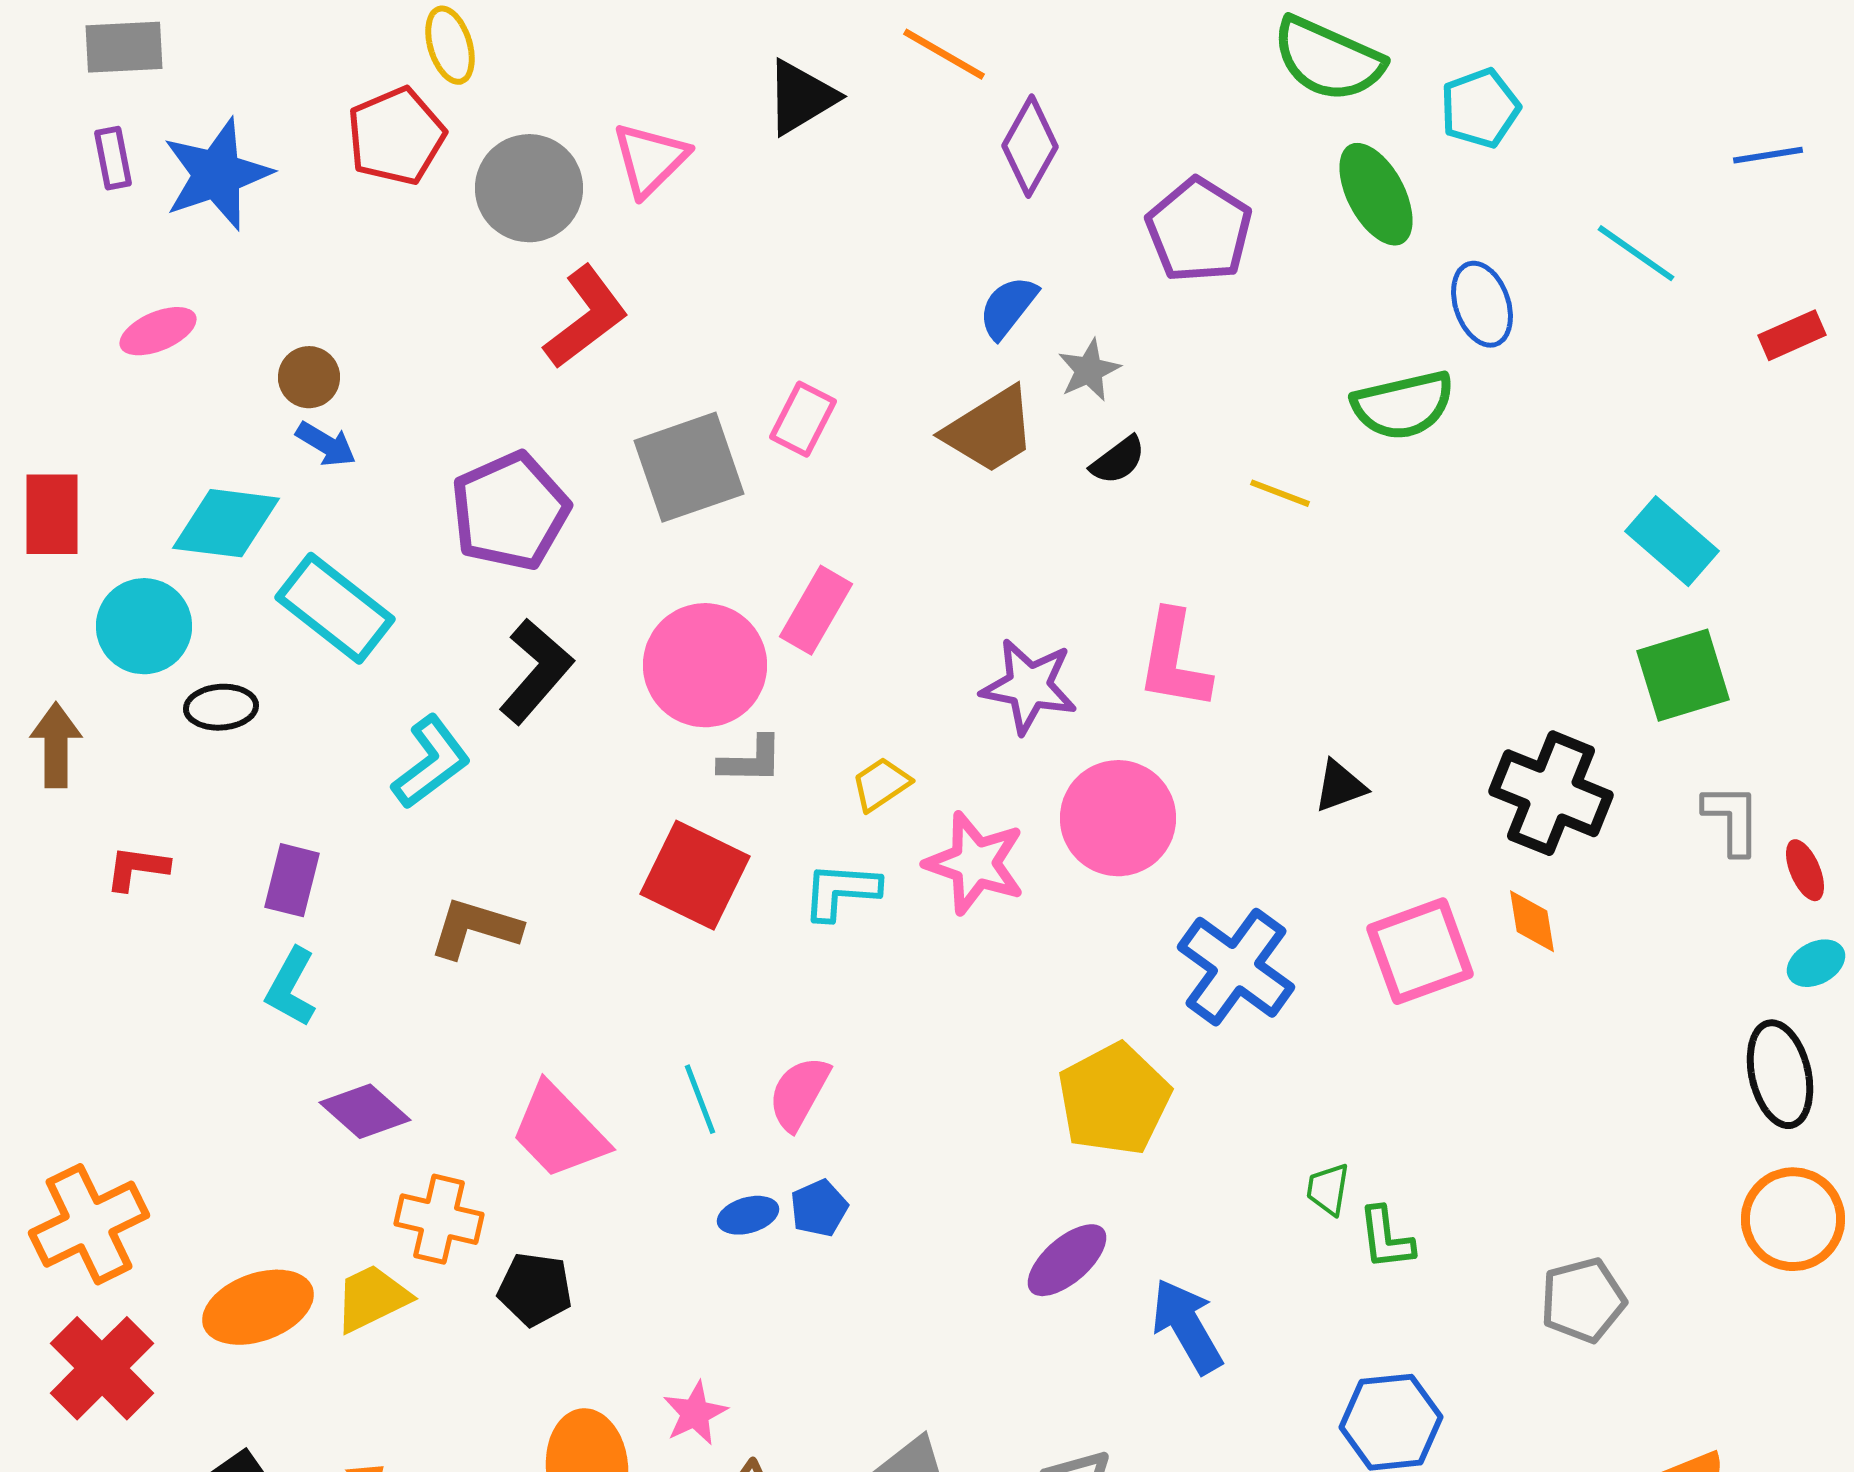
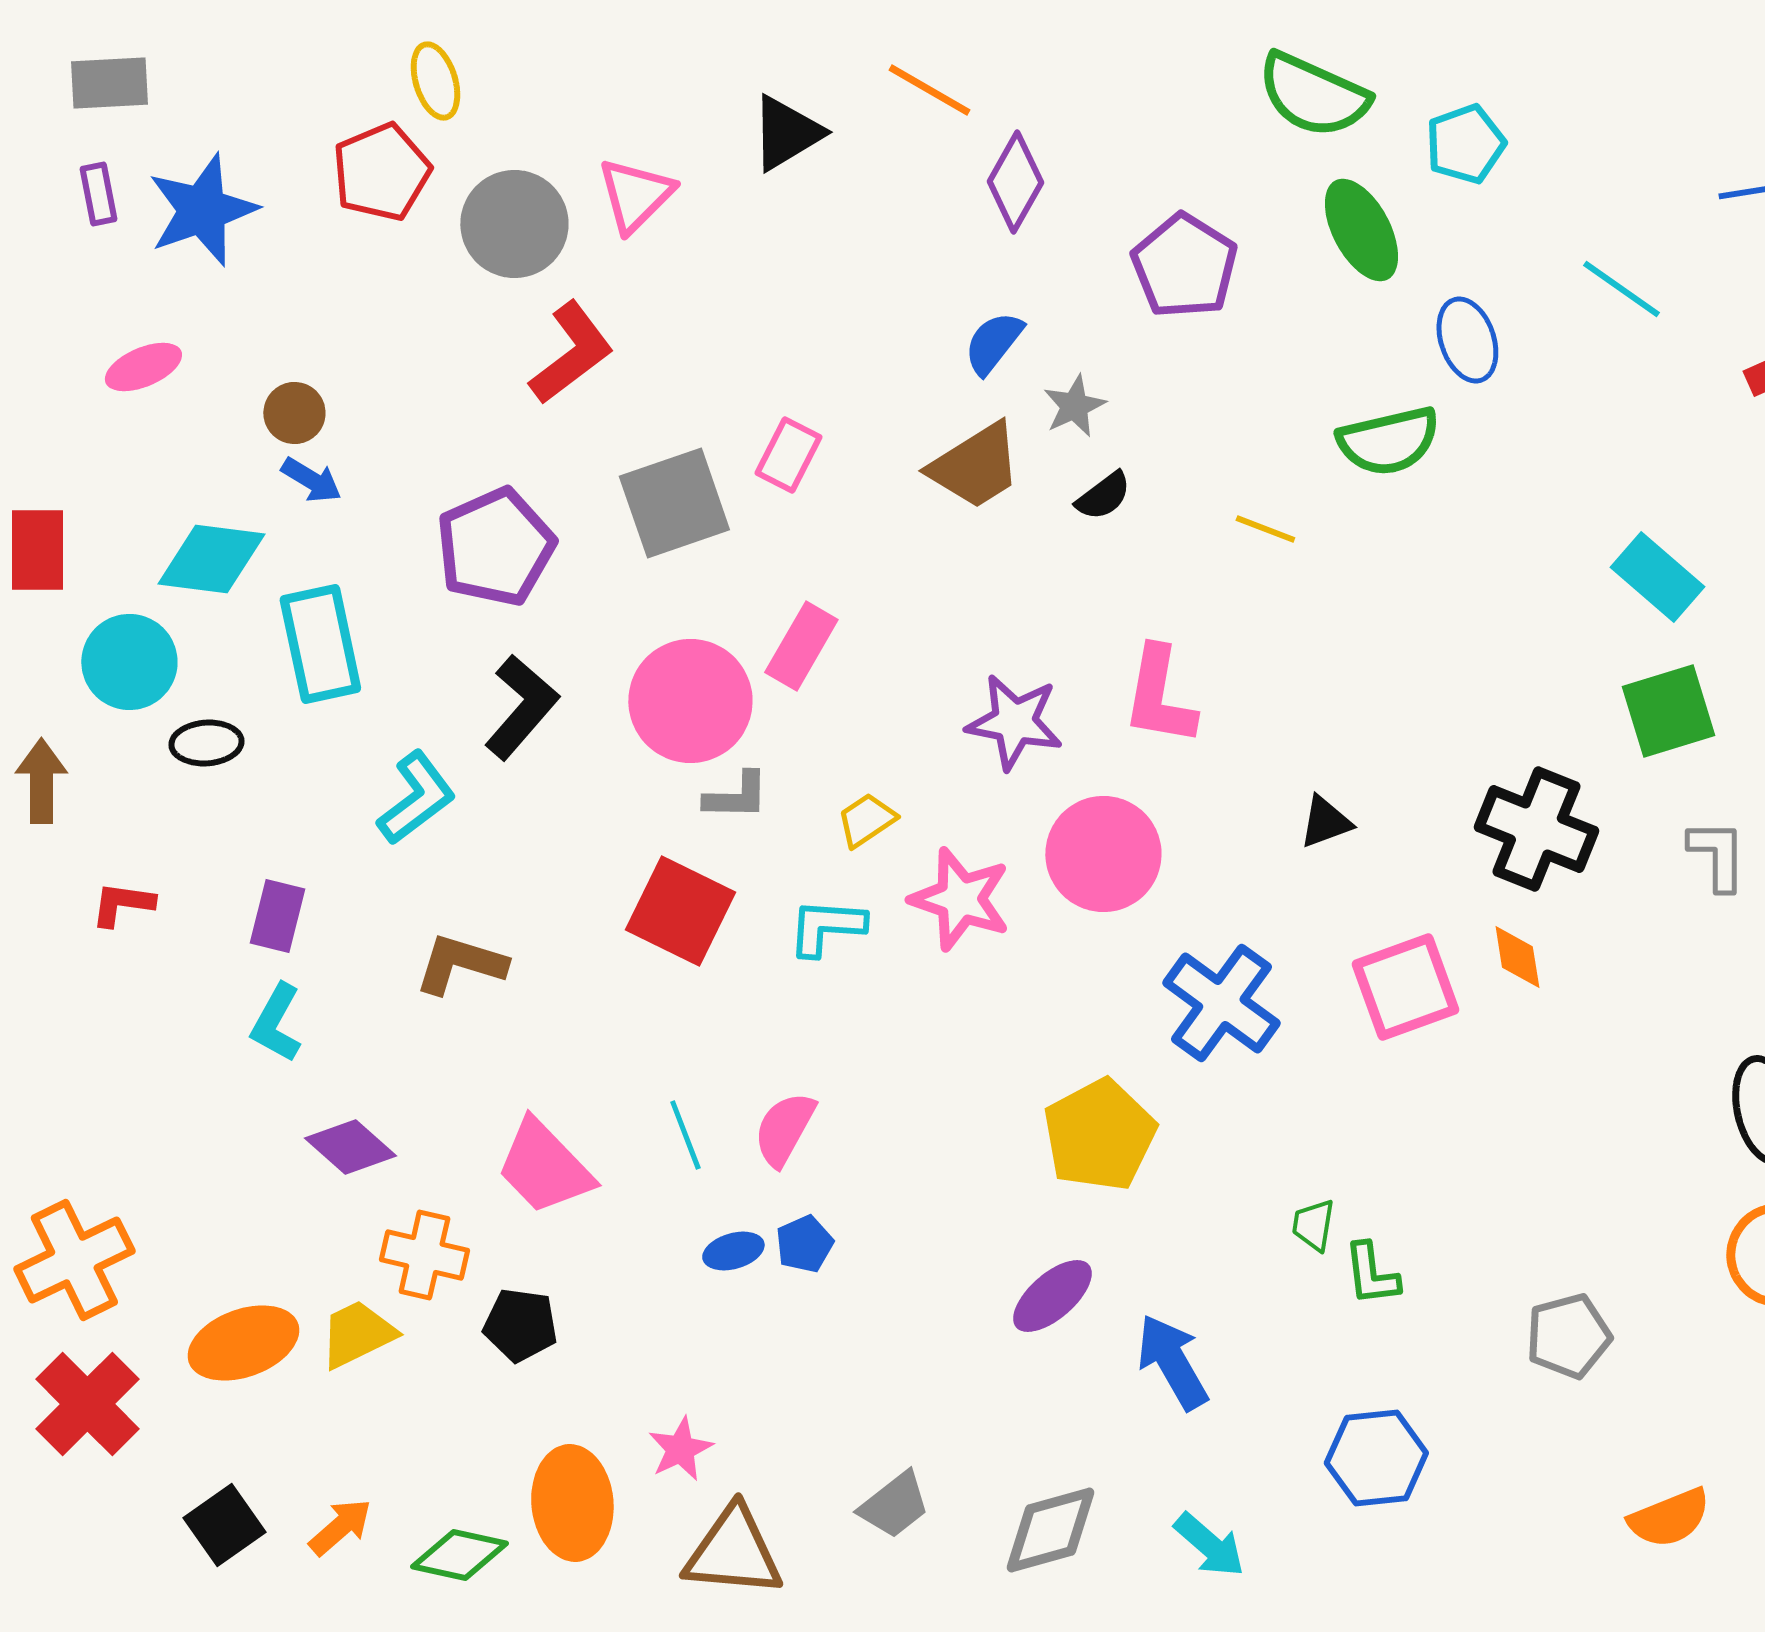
cyan rectangle: (335, 608) -> (320, 644), turned 40

